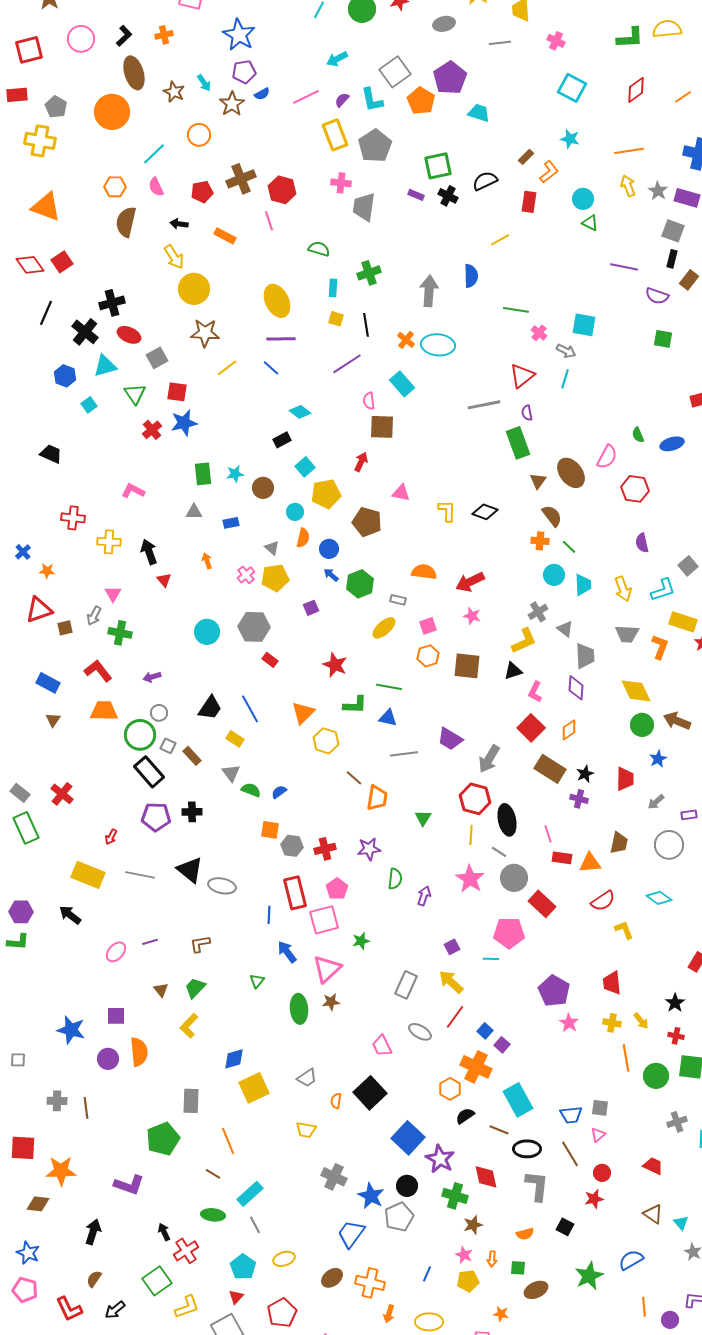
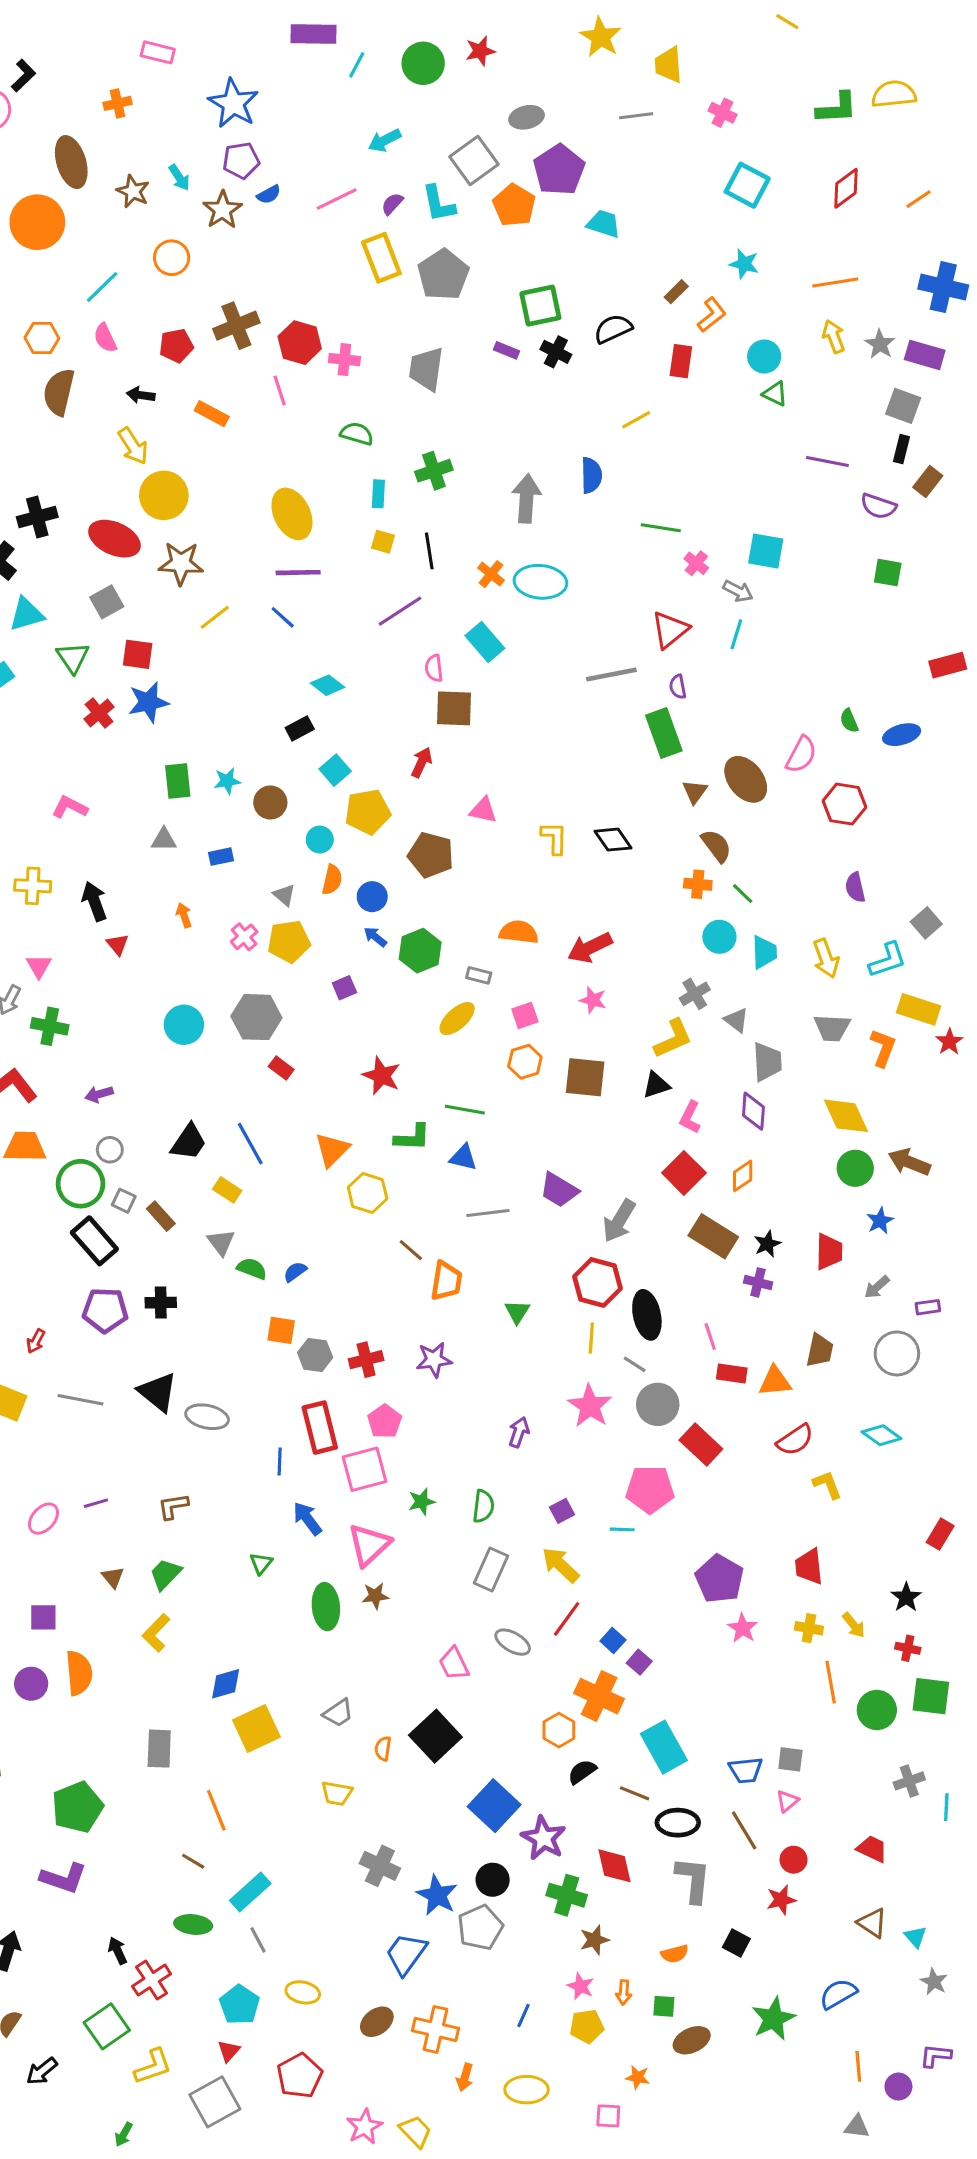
gray ellipse: (444, 24) -> (527, 117), moved
black L-shape: (124, 36) -> (23, 76), moved
pink cross: (341, 183) -> (344, 360), moved
red ellipse: (129, 335) -> (114, 539), moved, size x1.4
black diamond: (485, 512) -> (613, 840), turned 35
green semicircle: (395, 879) -> (483, 1506), moved
green pentagon: (163, 1139) -> (77, 1807), moved
yellow ellipse: (284, 1259) -> (303, 1992), turned 30

